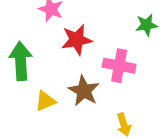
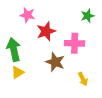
yellow triangle: (45, 101) -> (18, 72), moved

